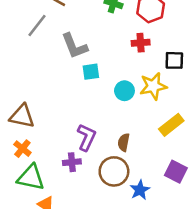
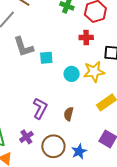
gray L-shape: (74, 46) -> (24, 47), moved
purple cross: (72, 162) -> (26, 137), moved, turned -32
brown circle: (114, 171) -> (53, 146), moved

